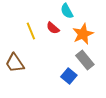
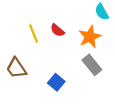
cyan semicircle: (67, 11) -> (102, 12), moved
blue square: (69, 76) -> (56, 82), moved

